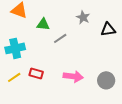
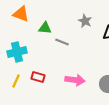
gray line: (60, 38) -> (62, 42), turned 56
yellow line: (14, 77) -> (16, 81), turned -32

